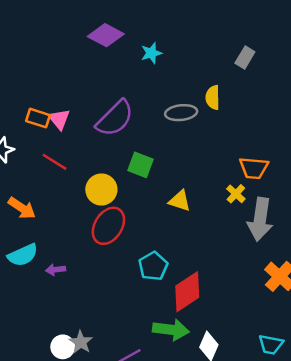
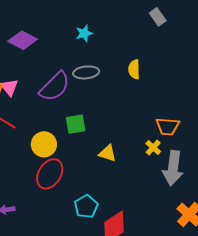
purple diamond: (106, 35) -> (23, 40), moved
gray rectangle: (245, 58) -> (158, 17), moved, turned -66
gray ellipse: (181, 113) -> (86, 72), moved
green square: (140, 165) -> (76, 124), turned -30

